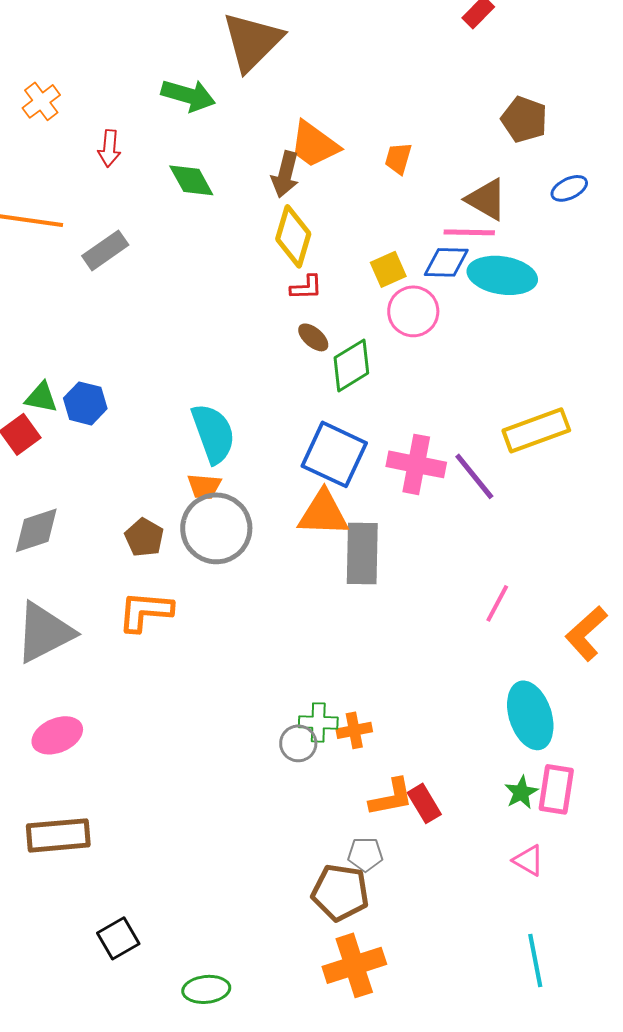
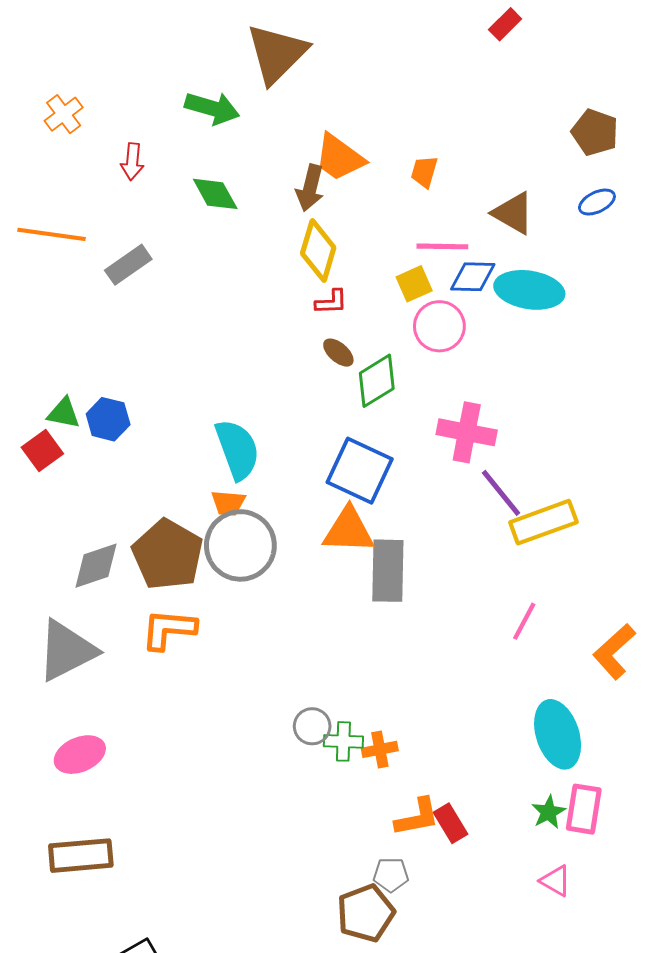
brown pentagon: (524, 119) -> (595, 132), moved
pink line: (469, 232) -> (442, 246), moved
yellow rectangle: (536, 430) -> (543, 522), moved
pink cross: (416, 464) -> (467, 432), moved
gray diamond: (36, 530) -> (96, 566), moved
brown pentagon: (144, 537) -> (168, 555), size x1.8
gray circle: (298, 743) -> (312, 726), moved
brown pentagon: (340, 892) -> (366, 913), turned -30

